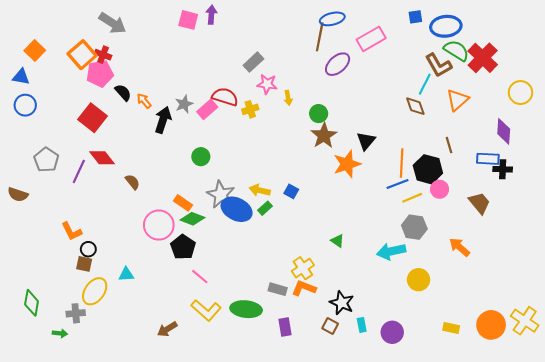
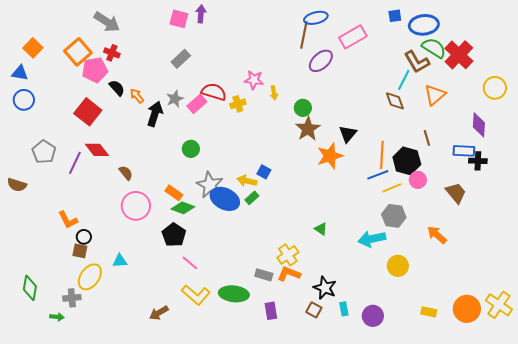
red cross: (103, 55) -> (112, 53), moved
gray rectangle: (253, 62) -> (181, 59), moved
blue square: (291, 191) -> (264, 172), moved
pink circle: (159, 225) -> (136, 206), moved

